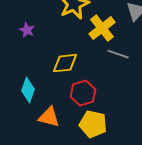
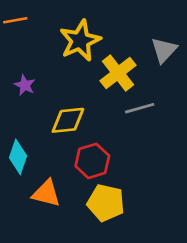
purple star: (27, 30) -> (25, 85), moved
gray line: (118, 54) -> (140, 108), turned -35

